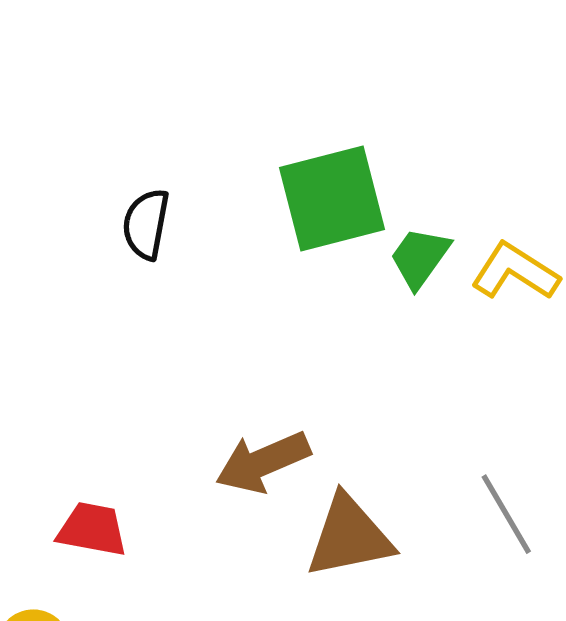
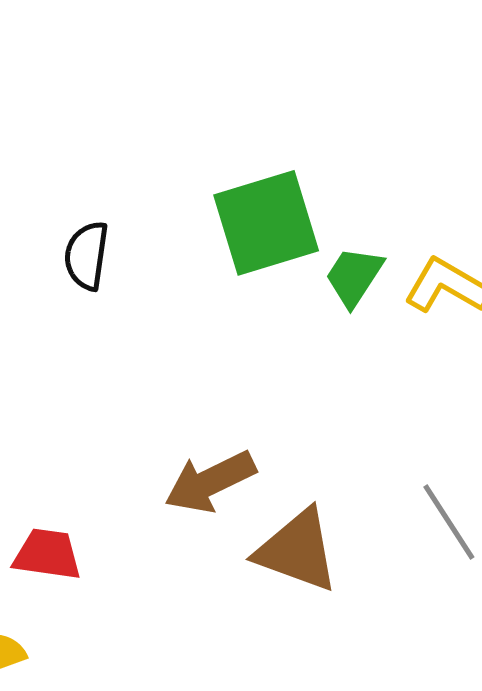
brown triangle: (349, 536) -> (297, 550), turned 34

